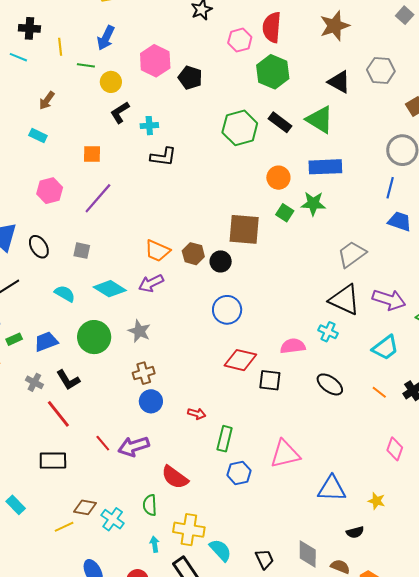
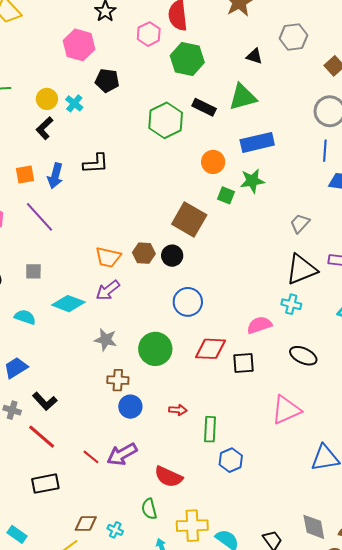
blue arrow: (106, 38) -> (55, 176), moved
pink hexagon: (155, 61) -> (79, 45), moved
yellow circle: (111, 82) -> (47, 99), moved
black triangle: (339, 82) -> (254, 56), size x0.7
green triangle: (320, 120) -> (243, 97), turned -36
cyan cross: (149, 126) -> (74, 103), moved, turned -36
purple line: (98, 198) -> (39, 217), turned -72
brown square: (244, 229) -> (189, 220), turned 36
gray trapezoid: (352, 254) -> (300, 223), size x0.7
black triangle: (345, 300) -> (301, 269), turned -36
green circle: (94, 337) -> (155, 349), moved
brown cross: (144, 373) -> (118, 380), turned 30
pink triangle: (285, 454) -> (286, 410), moved
cyan cross: (113, 519) -> (115, 530), size x0.7

